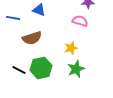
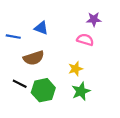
black line: (19, 70) -> (20, 84), moved

